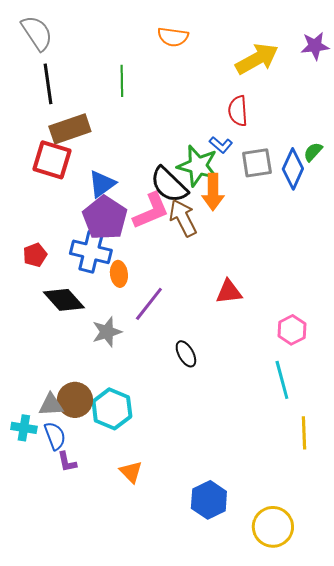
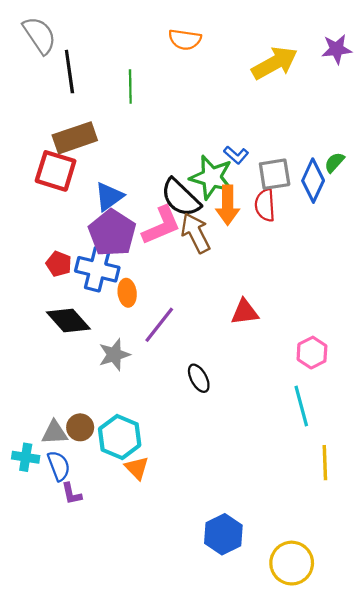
black line: (48, 84) -> (69, 72), moved
red semicircle: (238, 111) -> (265, 205), moved
red pentagon: (35, 255) -> (59, 264), moved, turned -30
brown circle: (75, 400) -> (80, 427), size x0.7
orange triangle: (131, 472) -> (137, 468), moved

